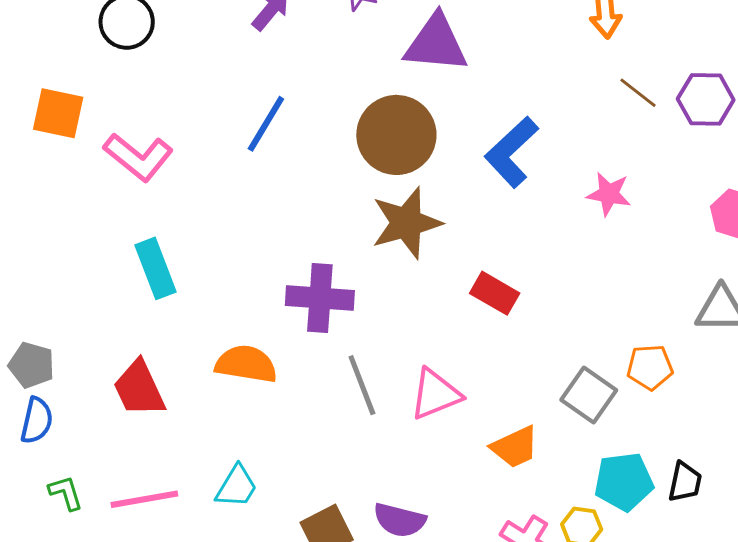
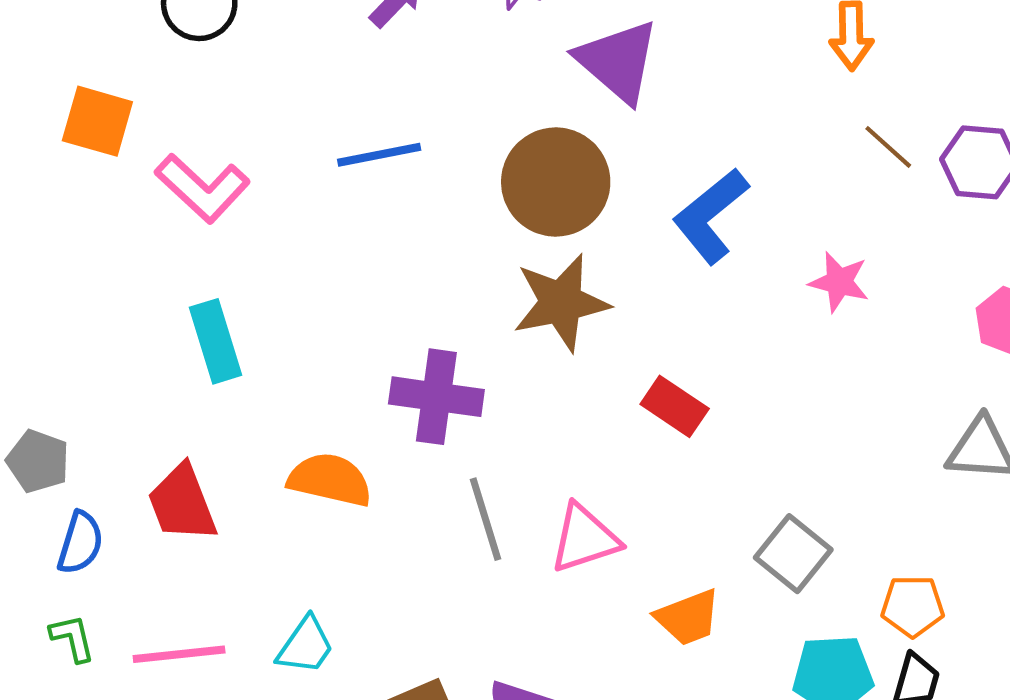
purple triangle: (436, 43) -> (618, 61), turned 32
blue line: (266, 124) -> (379, 155), turned 44
orange pentagon: (650, 367) -> (913, 606), moved
blue semicircle: (37, 421) -> (80, 543), moved

